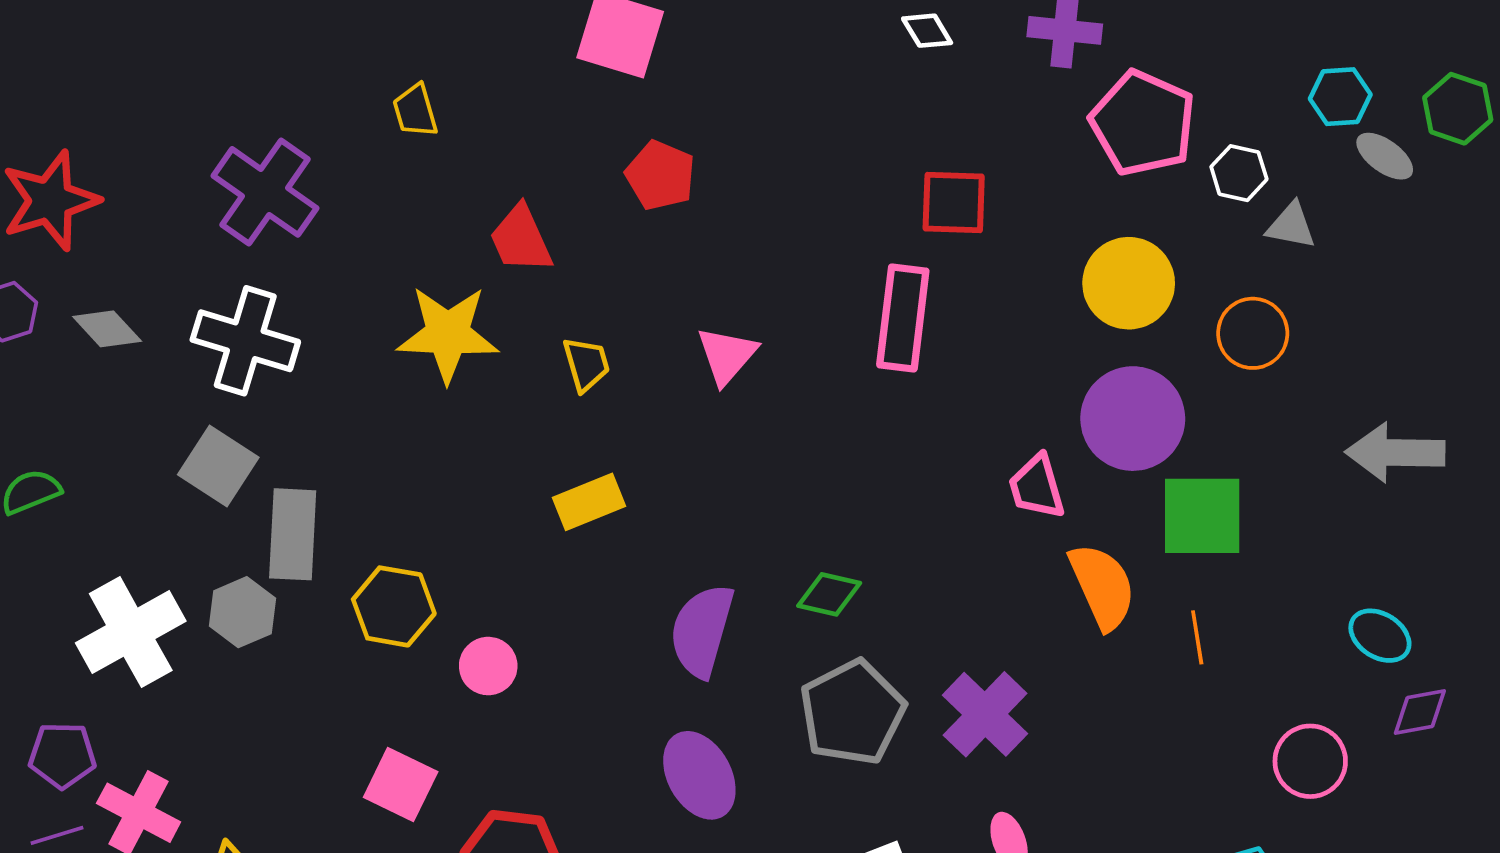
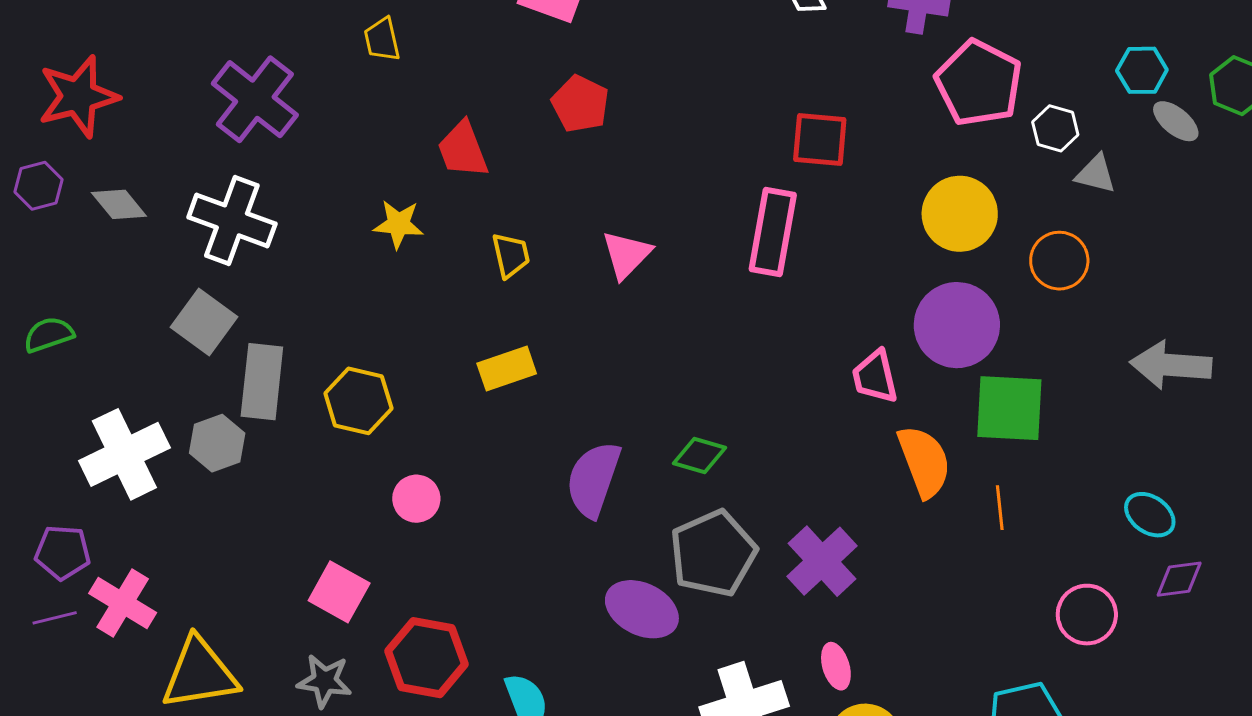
yellow star: (448, 334) -> (398, 224), size x0.6
yellow hexagon: (394, 606) -> (358, 401), moved
purple ellipse: (699, 775) -> (642, 609), moved, turned -38

